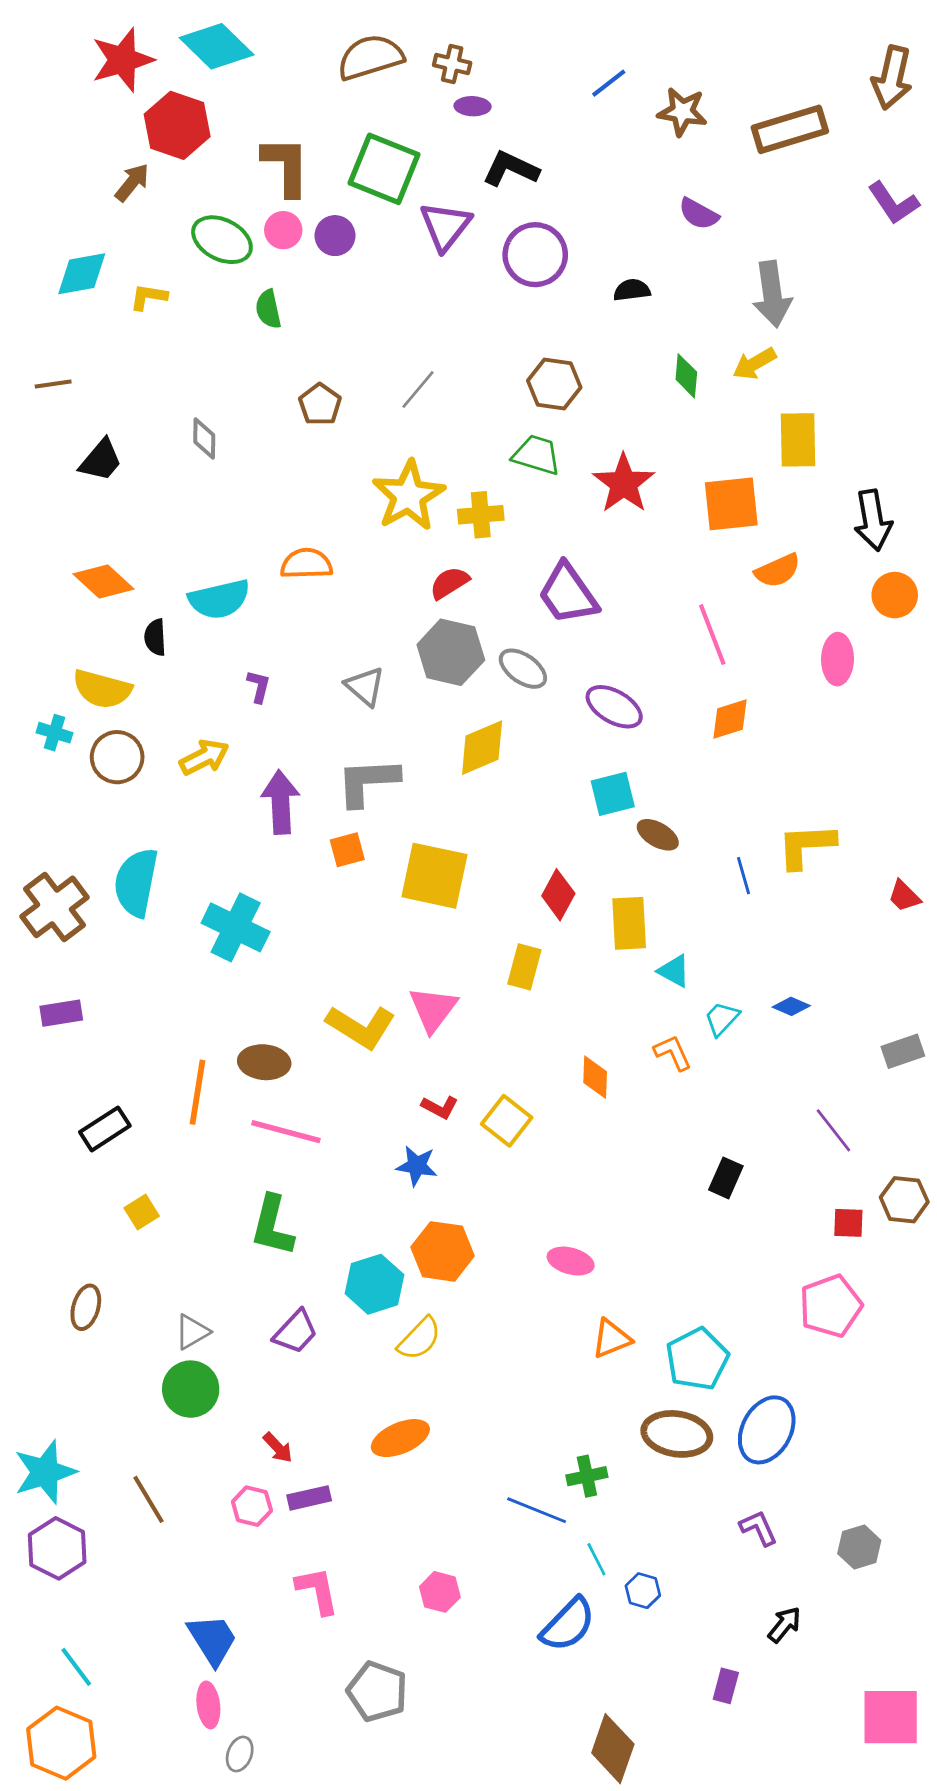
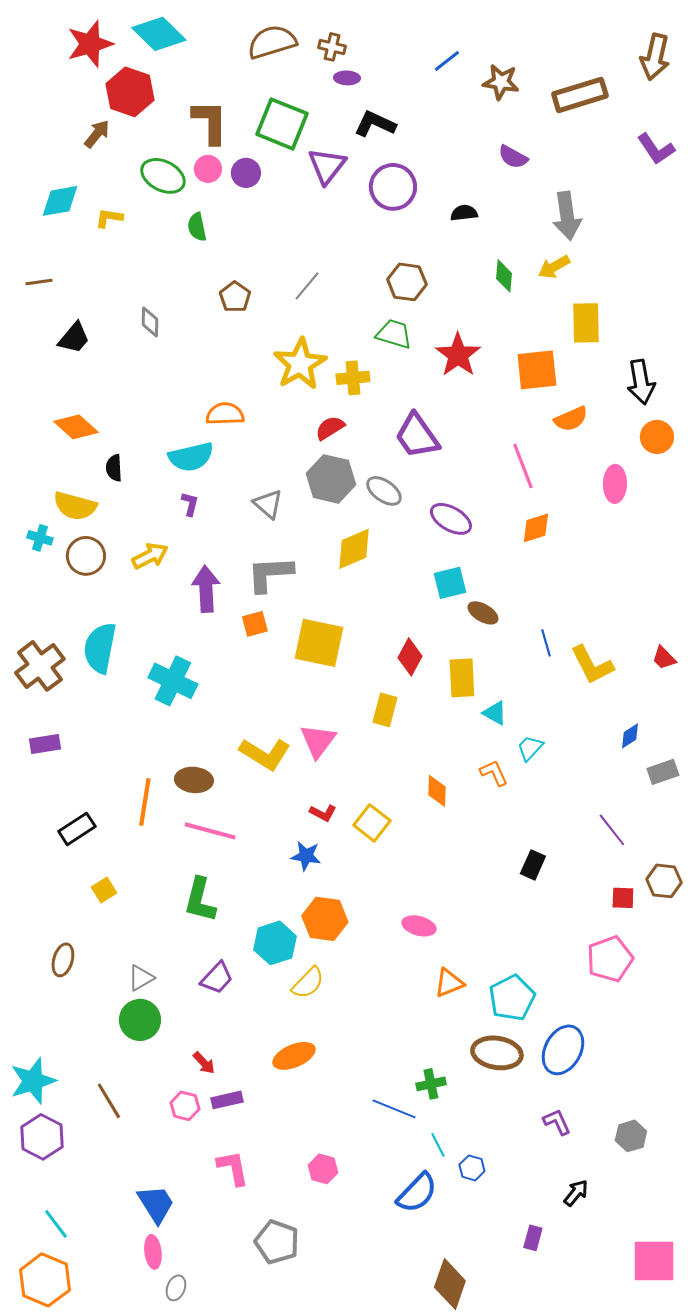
cyan semicircle: (219, 599) -> (191, 457), moved
yellow L-shape: (806, 846) -> (592, 665), moved, turned -114
blue diamond: (791, 1006) -> (630, 736), moved, turned -56

